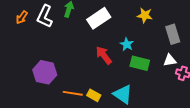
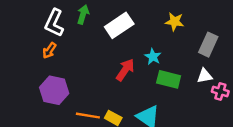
orange arrow: (22, 17) -> (49, 51), moved
gray rectangle: (173, 34) -> (208, 45), turned 42
red arrow: (104, 55) -> (125, 70), turned 72

